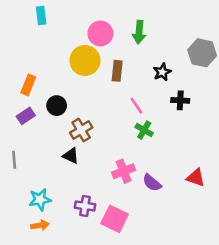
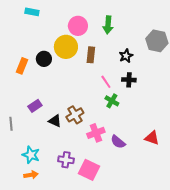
cyan rectangle: (41, 15) -> (32, 12), turned -72
black cross: (180, 100) -> (129, 80), moved
black circle: (57, 106) -> (44, 59), moved
purple rectangle: (26, 116) -> (35, 106), moved
brown cross: (81, 130) -> (75, 115), moved
cyan star: (40, 200) -> (31, 155), turned 30

